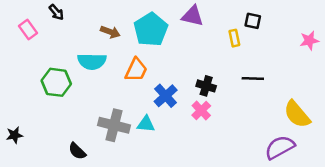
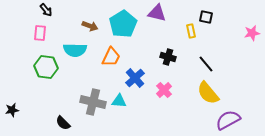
pink rectangle: (28, 29) -> (40, 33), moved, turned 42
black line: (253, 79) -> (206, 64), turned 48
black cross: (206, 86) -> (168, 57), moved
yellow semicircle: (297, 114) -> (208, 93), moved

